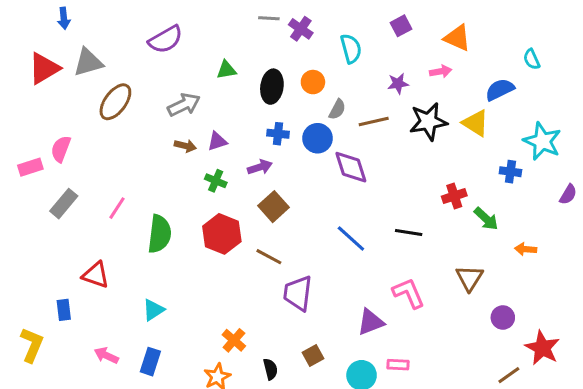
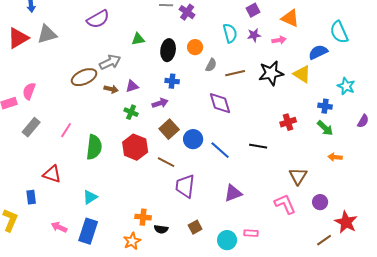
cyan semicircle: (351, 49) -> (230, 33), moved
cyan semicircle: (532, 59) -> (339, 32), size x1.6
purple star: (398, 84) -> (254, 35), moved
brown ellipse: (115, 102) -> (84, 77), moved, turned 30
blue circle: (317, 138) -> (193, 139), moved
cyan star: (542, 141) -> (346, 86), size x0.7
green arrow: (486, 219) -> (325, 128), moved
pink L-shape: (409, 293) -> (285, 204), moved
purple triangle: (371, 322) -> (233, 193), moved
orange cross: (234, 340) -> (143, 217), turned -35
blue rectangle: (150, 362) -> (88, 231), size x1.4
black semicircle: (270, 369) -> (161, 229), moved, turned 112

